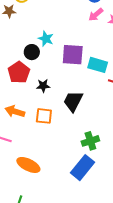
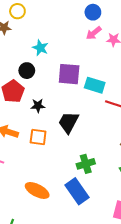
cyan star: (46, 39) -> (40, 48), moved
orange ellipse: (28, 165) -> (37, 190), moved
blue rectangle: (82, 168) -> (77, 191), turned -75

